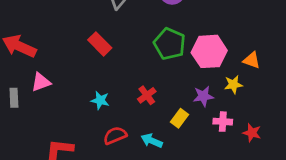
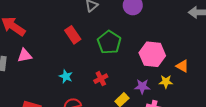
green pentagon: (170, 44) -> (109, 42), moved

